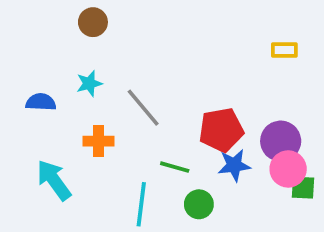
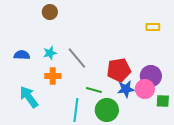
cyan star: (89, 83) -> (50, 53), moved
pink circle: (288, 169) -> (145, 89), moved
green circle: (199, 204) -> (107, 110), size x1.5

